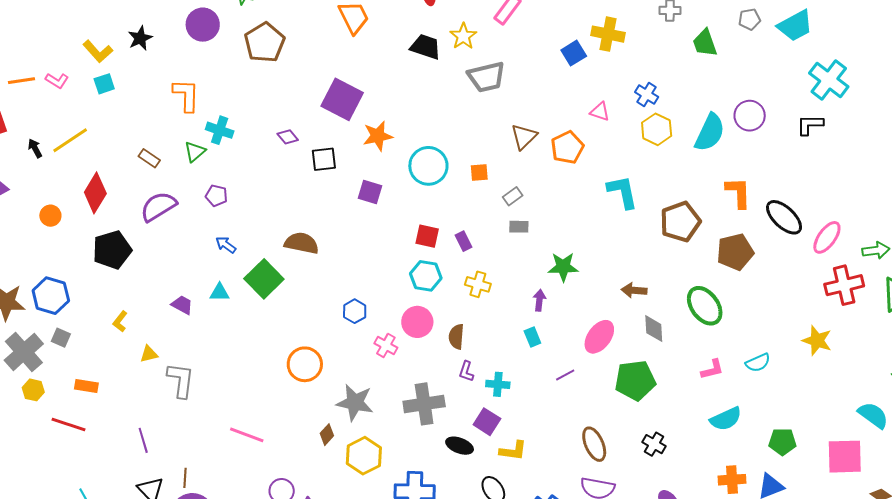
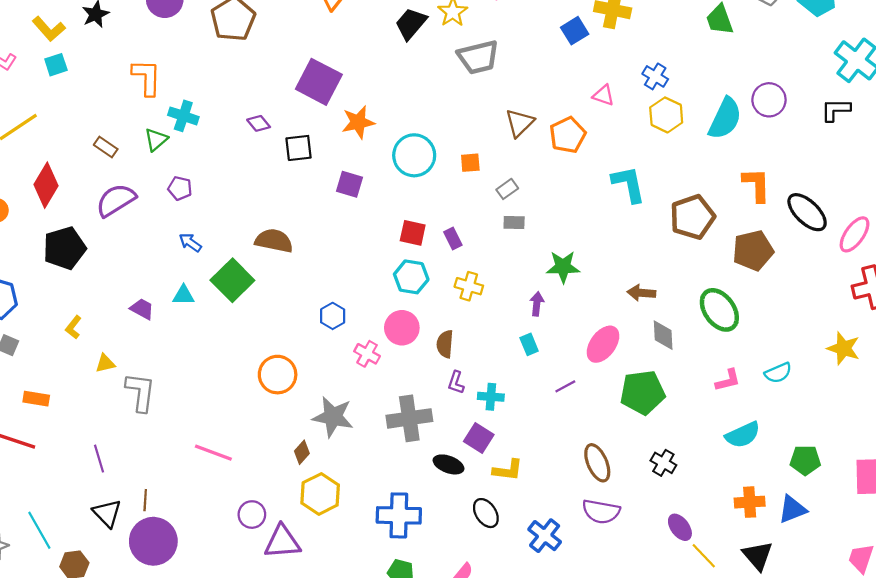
black trapezoid: (426, 47) -> (411, 24), turned -68
yellow hexagon: (364, 456) -> (320, 494), moved

